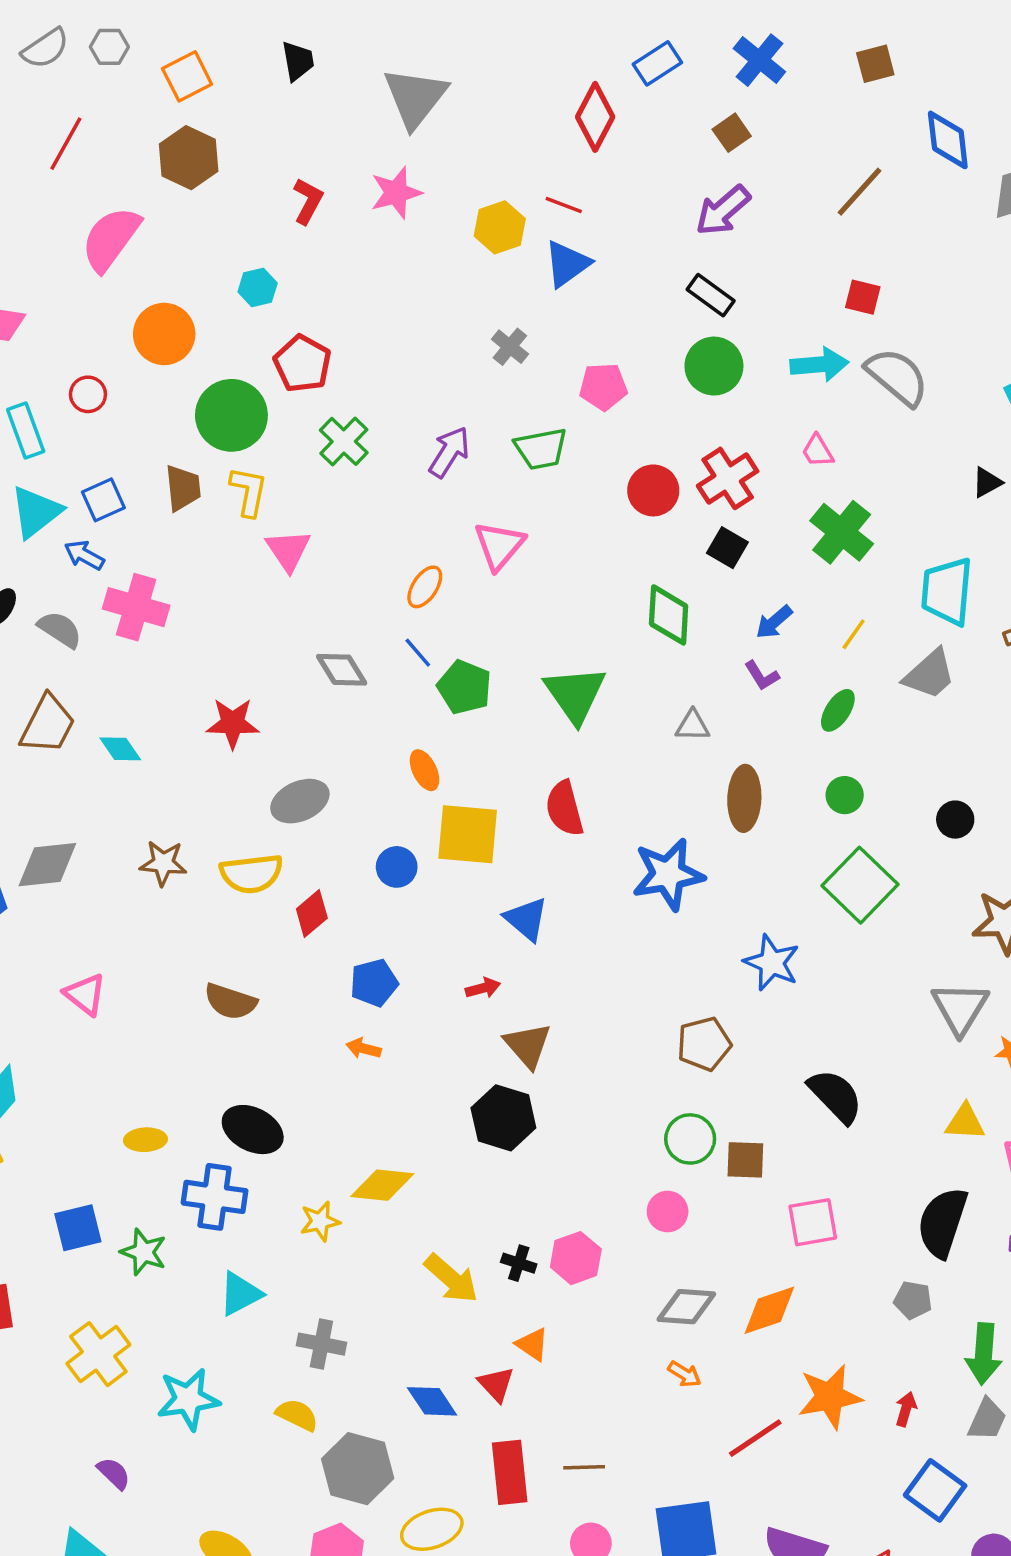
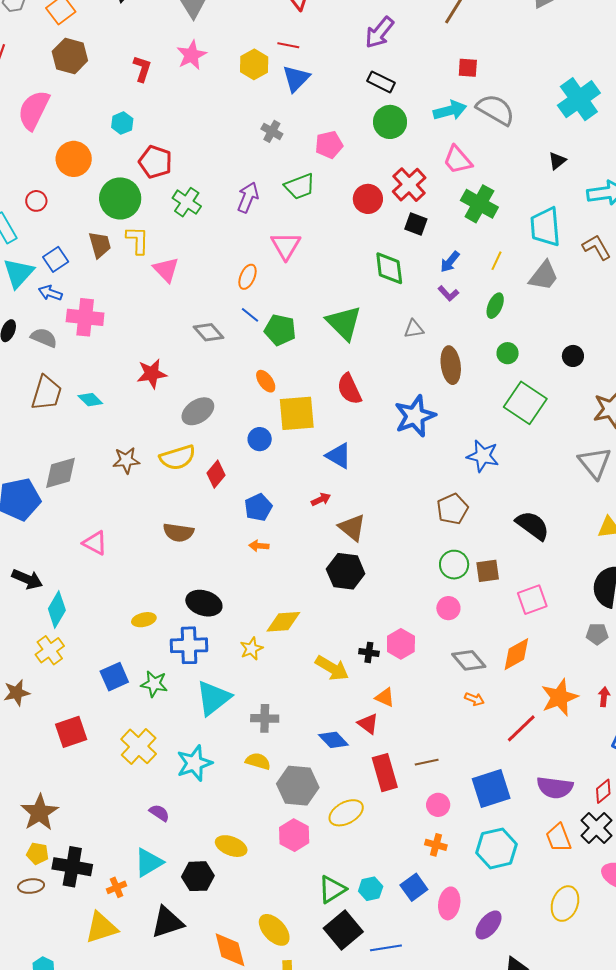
pink trapezoid: (818, 451) -> (458, 160), size x1.5
cyan triangle: (240, 1294) -> (213, 698), size x1.4
gray diamond: (686, 1307) -> (469, 660), turned 56

